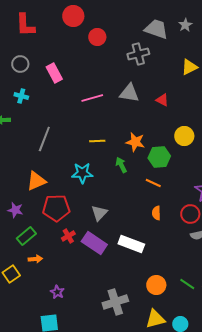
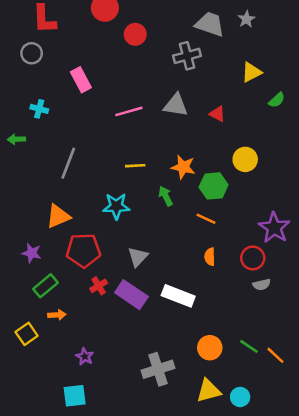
gray circle: (20, 64) -> (32, 53), moved

